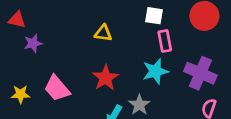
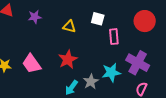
white square: (154, 16) -> (98, 19), moved
purple star: (33, 43) -> (35, 17), moved
cyan star: (155, 71) -> (111, 72), moved

